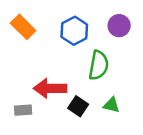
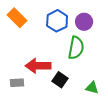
purple circle: (119, 26) -> (84, 22), moved
green triangle: (111, 105) -> (92, 88), moved

